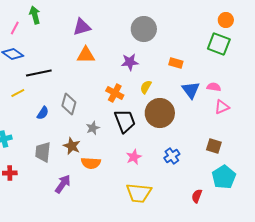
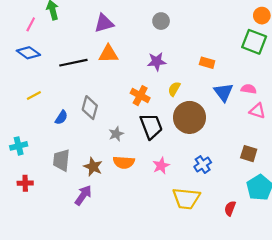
gray circle: (144, 29) -> (161, 21), moved, size x0.6
black line: (39, 73) -> (73, 63), moved
pink triangle: (222, 107) -> (257, 111), turned 42
brown star: (72, 146) -> (93, 167), moved
orange semicircle: (91, 163) -> (124, 162), moved
yellow trapezoid: (139, 193) -> (186, 198), moved

